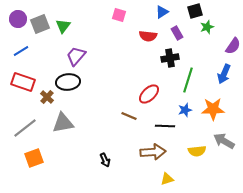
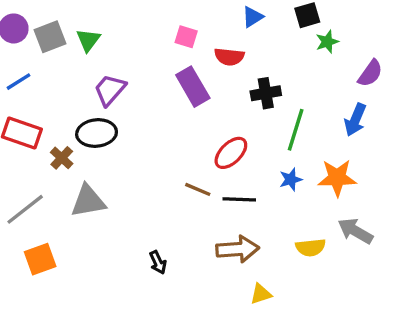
pink square: (119, 15) -> (186, 37), moved
purple rectangle: (177, 33) -> (193, 87), moved, size x1.6
black line: (165, 126) -> (239, 199), moved

